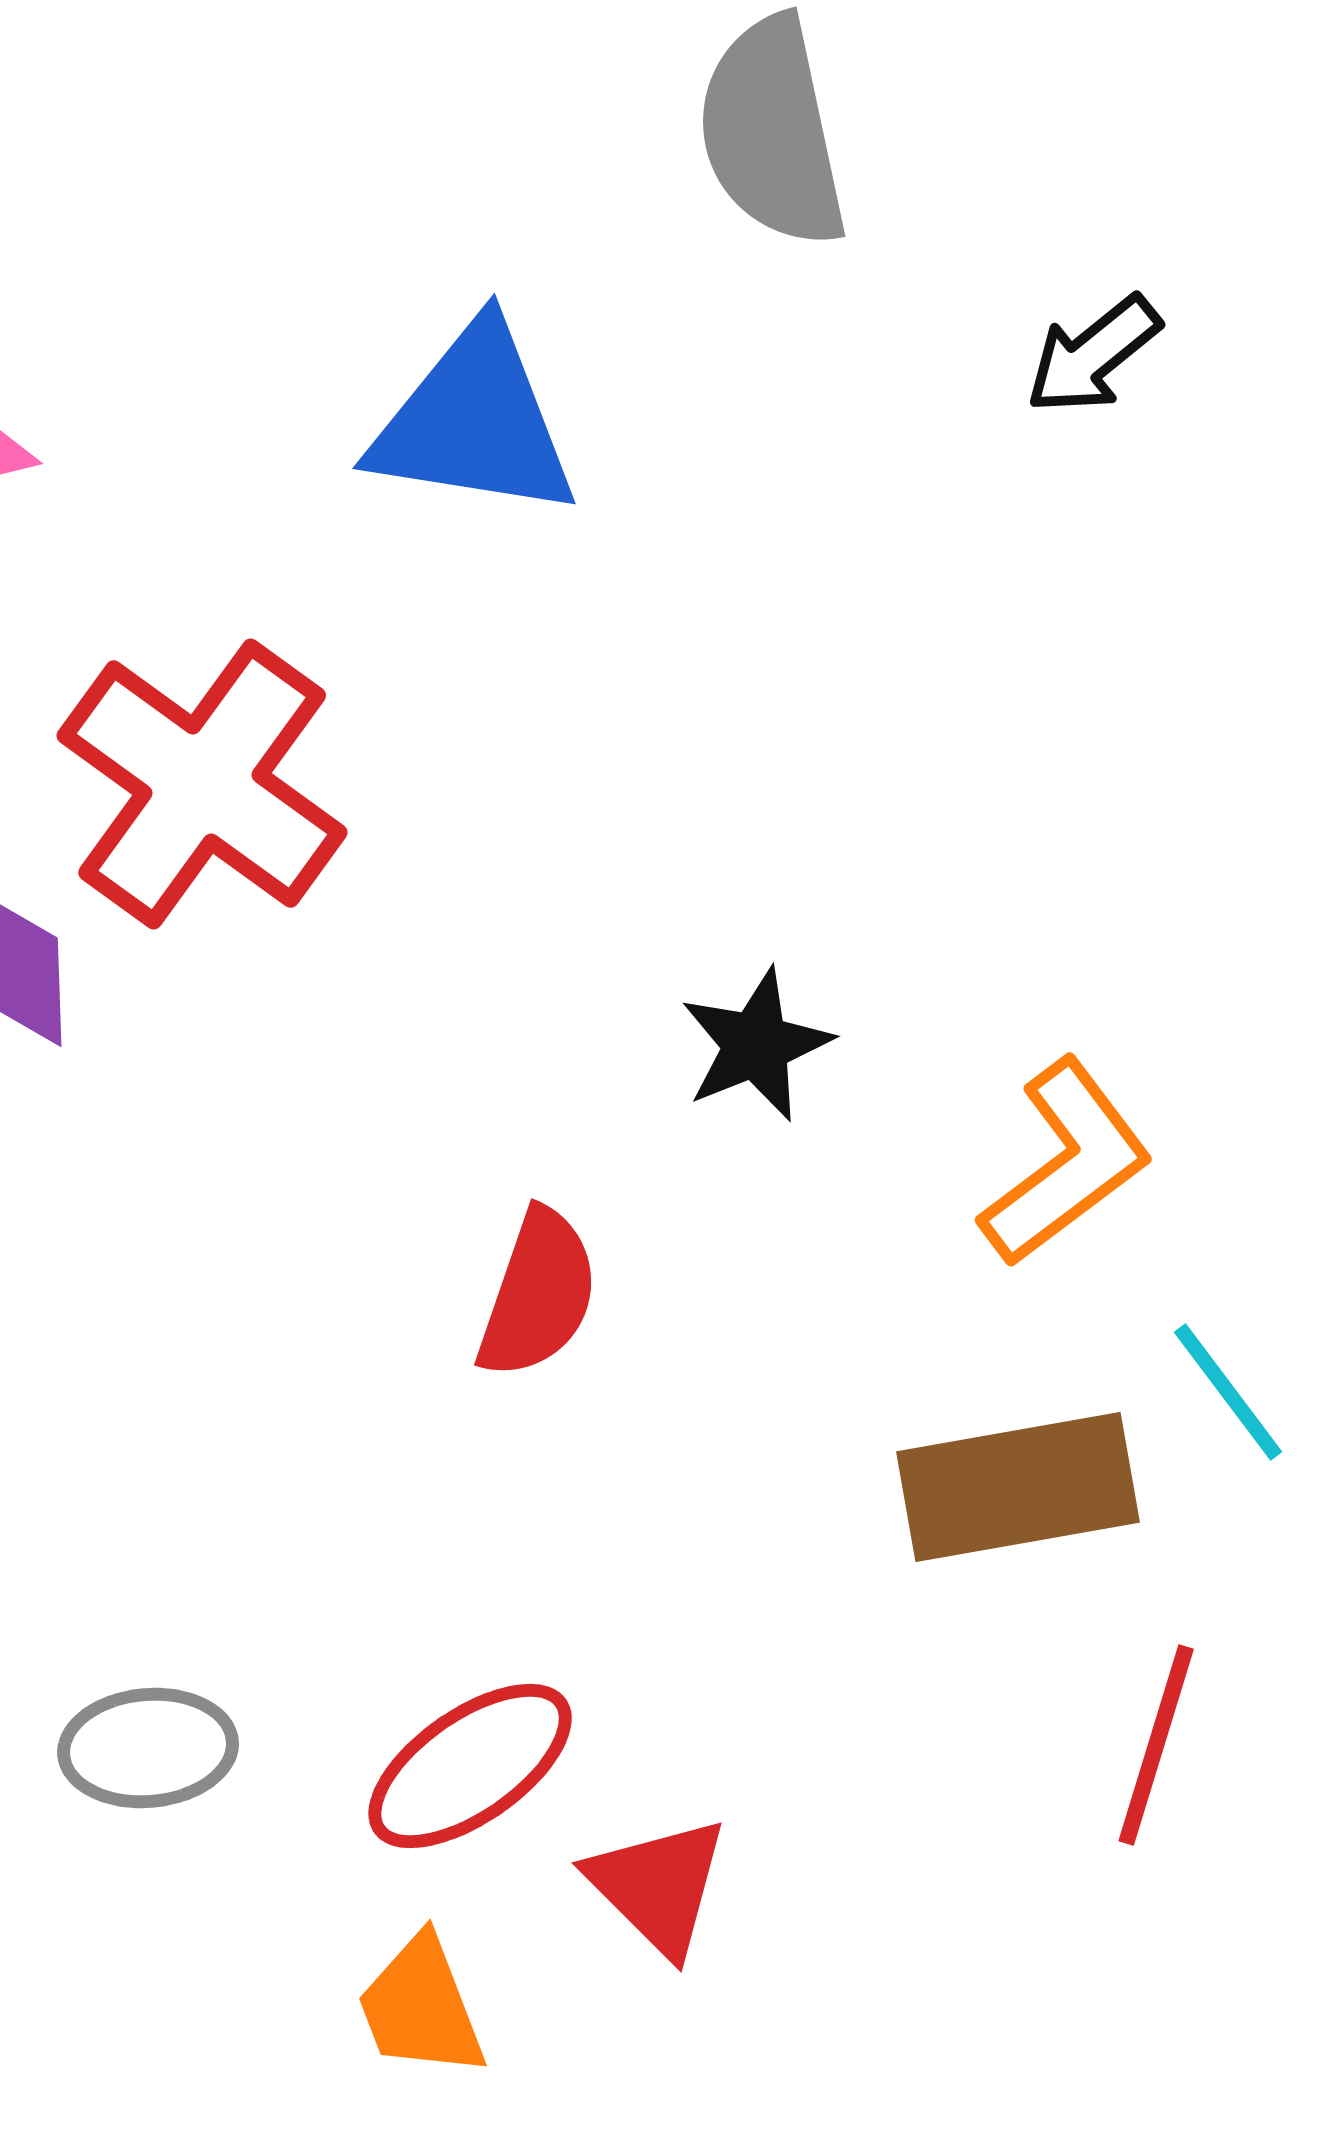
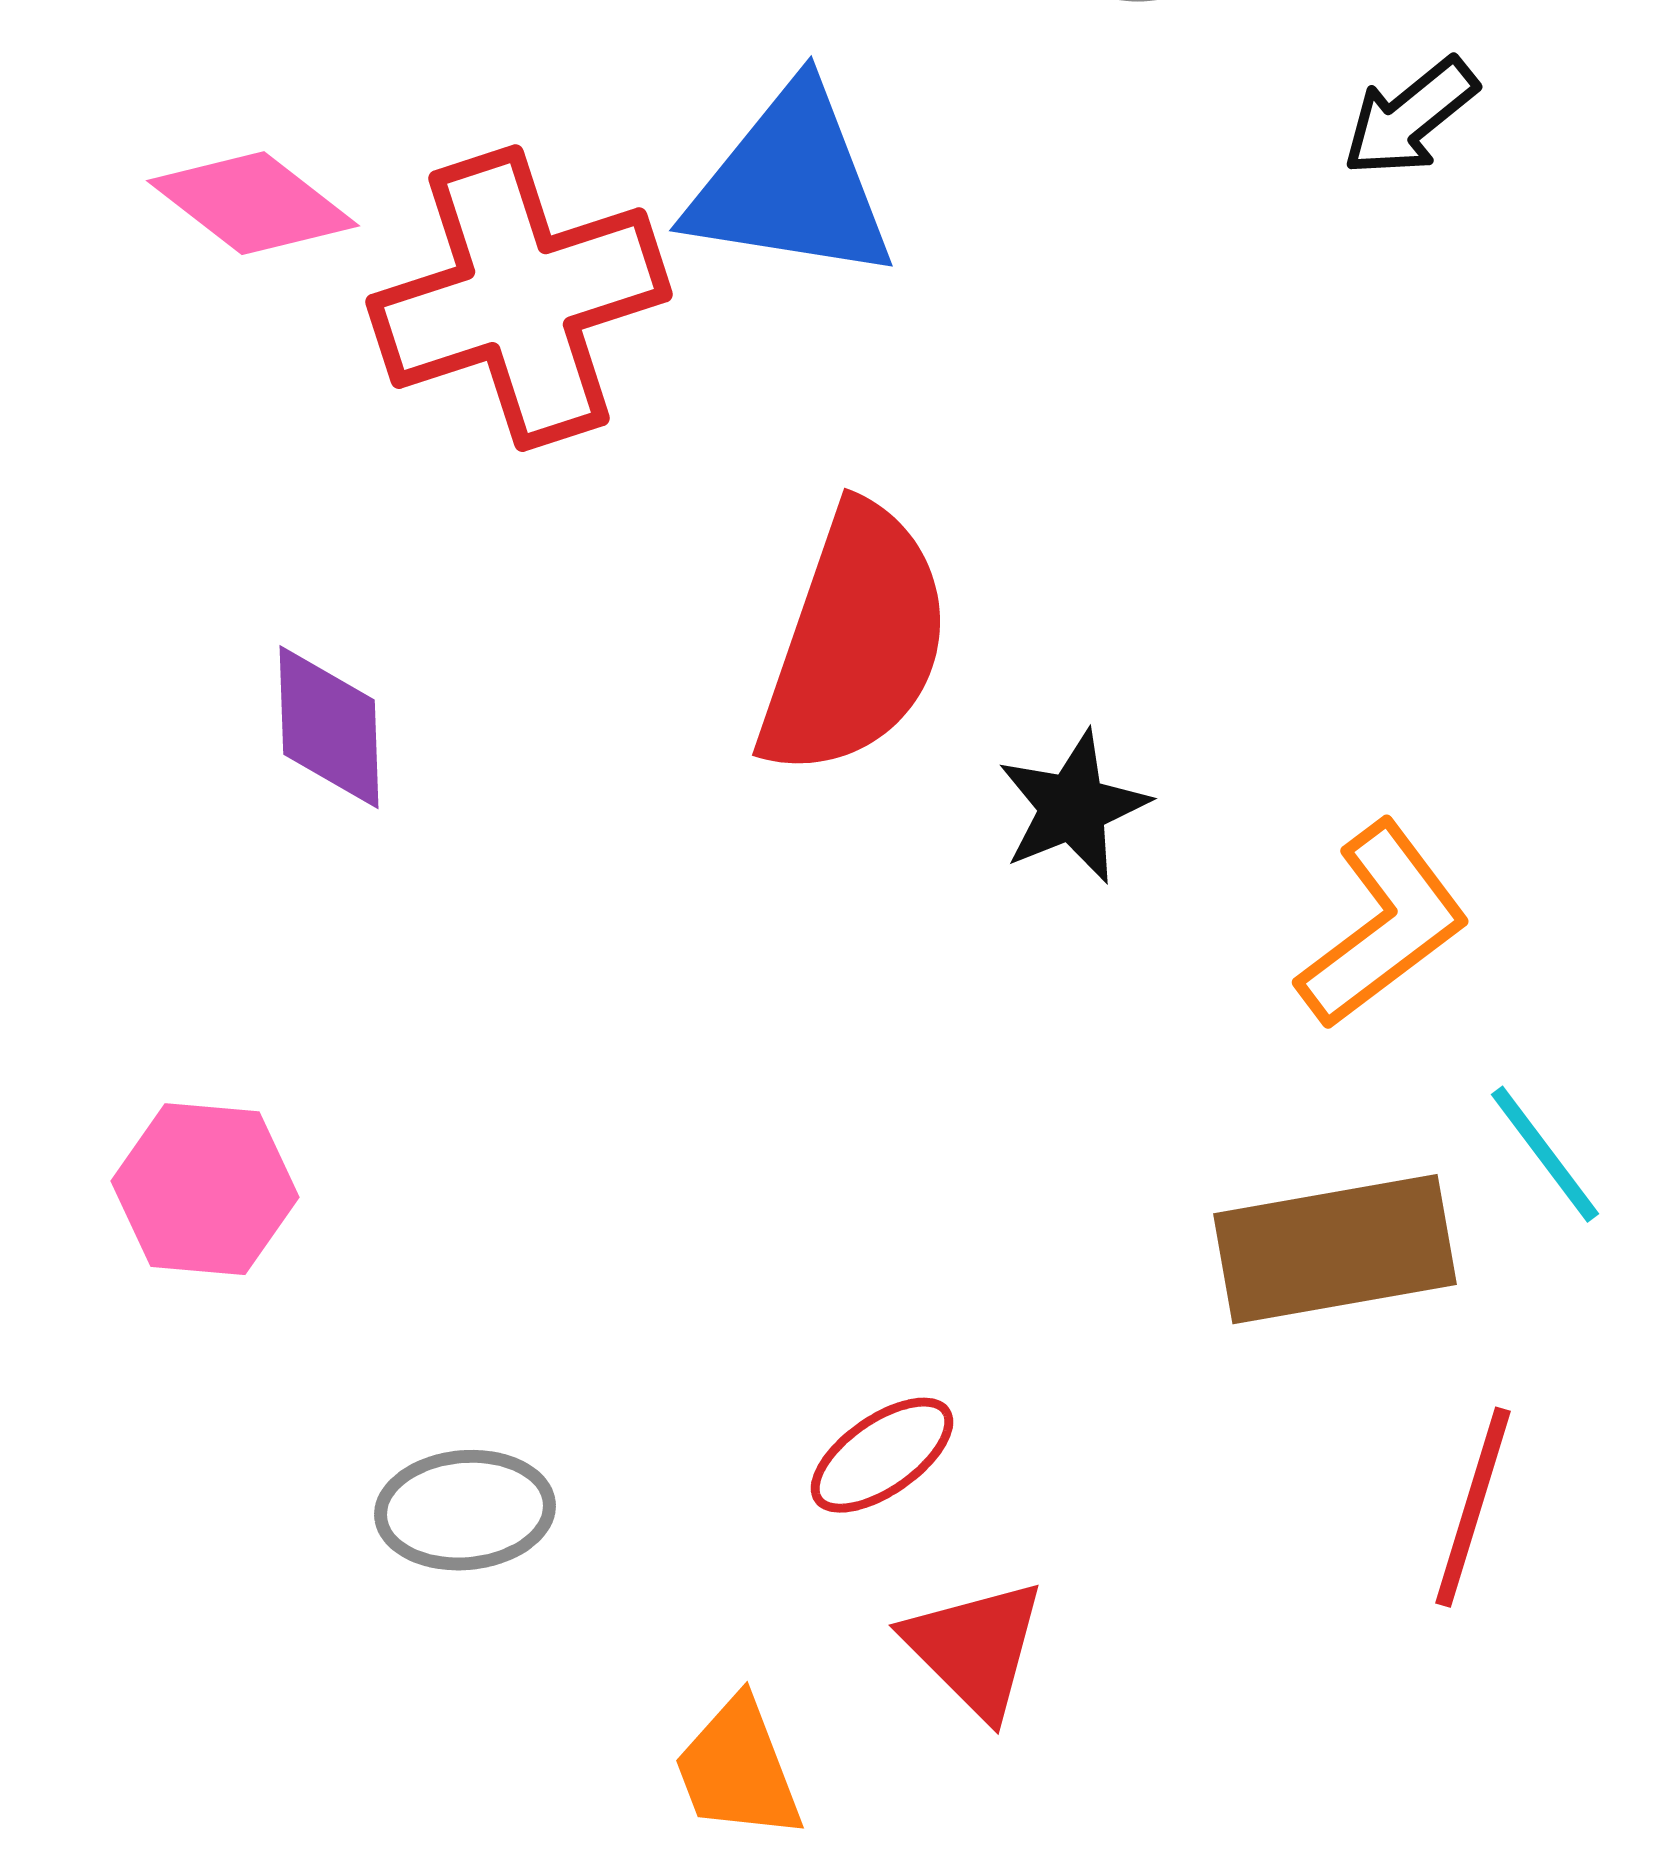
red cross: (202, 784) -> (519, 298), moved, turned 36
red semicircle: (538, 1294) -> (855, 641), moved, size x1.6
red ellipse: (470, 1766) -> (882, 1455), moved, size x0.7

